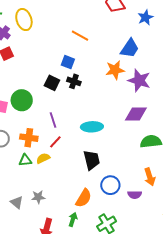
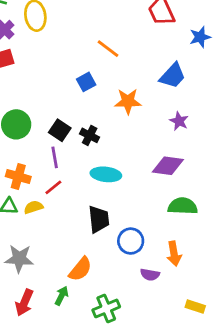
blue square: (68, 62) -> (86, 82), turned 32
orange star: (115, 70) -> (128, 101), moved
purple star: (139, 80) -> (179, 121), size x0.6
black cross: (74, 81) -> (90, 135), moved
black square: (52, 83) -> (60, 130), moved
blue circle: (110, 185) -> (131, 241), moved
gray star: (38, 197) -> (19, 259), size x1.5

